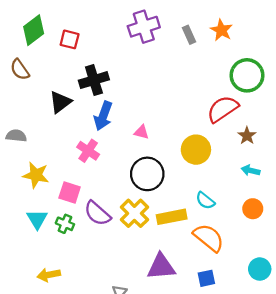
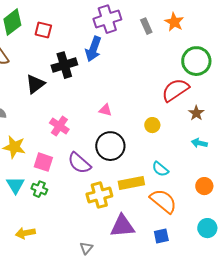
blue arrow: (103, 116) -> (93, 49), moved
yellow circle: (196, 150) -> (152, 125), size x0.6
orange circle: (253, 209) -> (204, 186), moved
purple semicircle: (97, 213) -> (79, 163), moved
yellow cross: (134, 213) -> (99, 195), moved, turned 30

